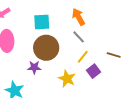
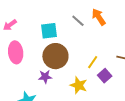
orange arrow: (79, 17) -> (99, 17), moved
gray line: (79, 37) -> (78, 21), moved

